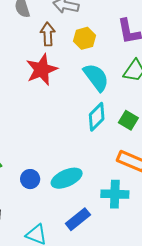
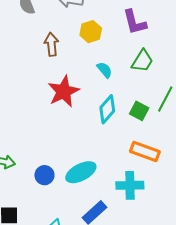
brown arrow: (48, 34) -> (51, 44), moved
red star: (42, 70) -> (64, 91), moved
cyan semicircle: (96, 77) -> (105, 70), size x0.6

